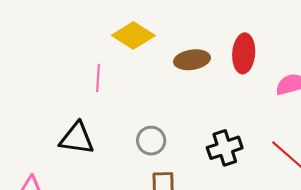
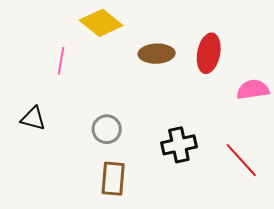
black triangle: (77, 138) -> (33, 118), size x0.7

